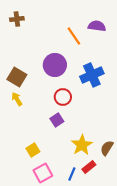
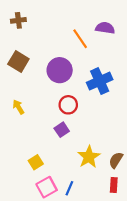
brown square: (17, 77) -> (18, 62), moved
red rectangle: (89, 167) -> (114, 185), moved, turned -48
blue line: (72, 174) -> (69, 188), moved

